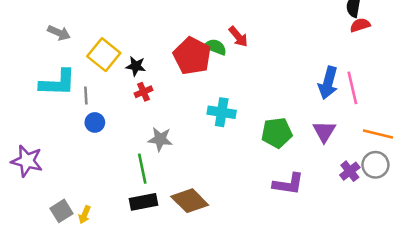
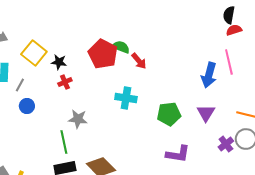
red arrow: (238, 37) -> (139, 61), moved
pink line: (352, 88) -> (229, 62), moved
gray line: (86, 96) -> (20, 85), turned 32

